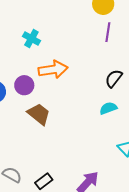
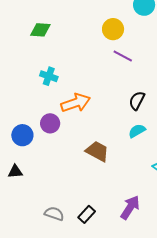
purple line: (108, 32) -> (123, 56), turned -60
brown trapezoid: (39, 114) -> (97, 151), moved

